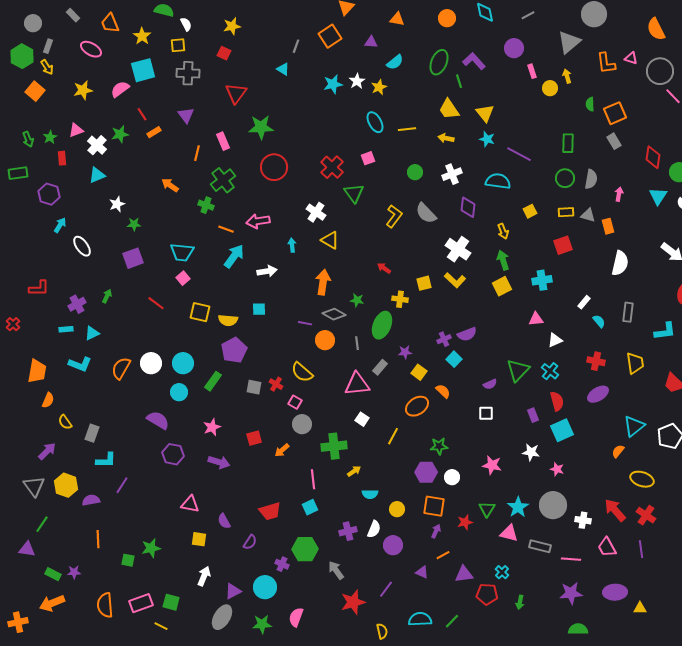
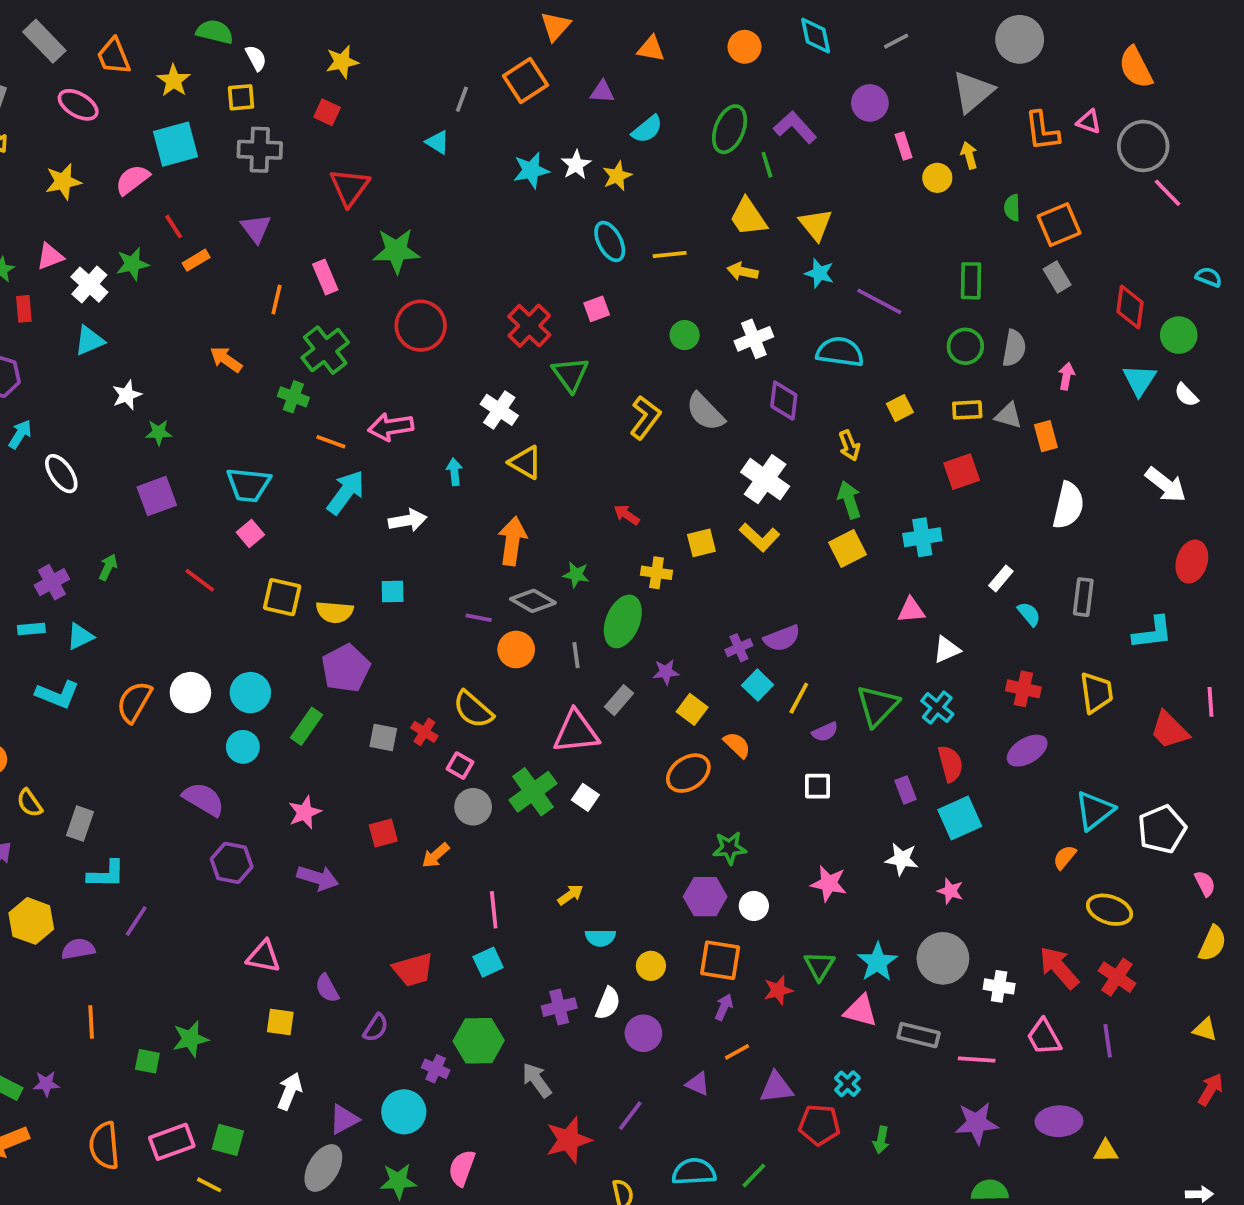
gray rectangle: (73, 15) -> (44, 41), size x1.6
yellow line: (393, 436) -> (799, 698), moved
green cross: (334, 446) -> (533, 792), moved, turned -30

